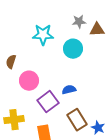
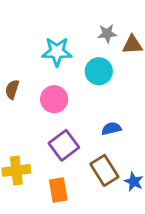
pink circle: (29, 81) -> (54, 99), moved
blue semicircle: (69, 90) -> (111, 129), moved

